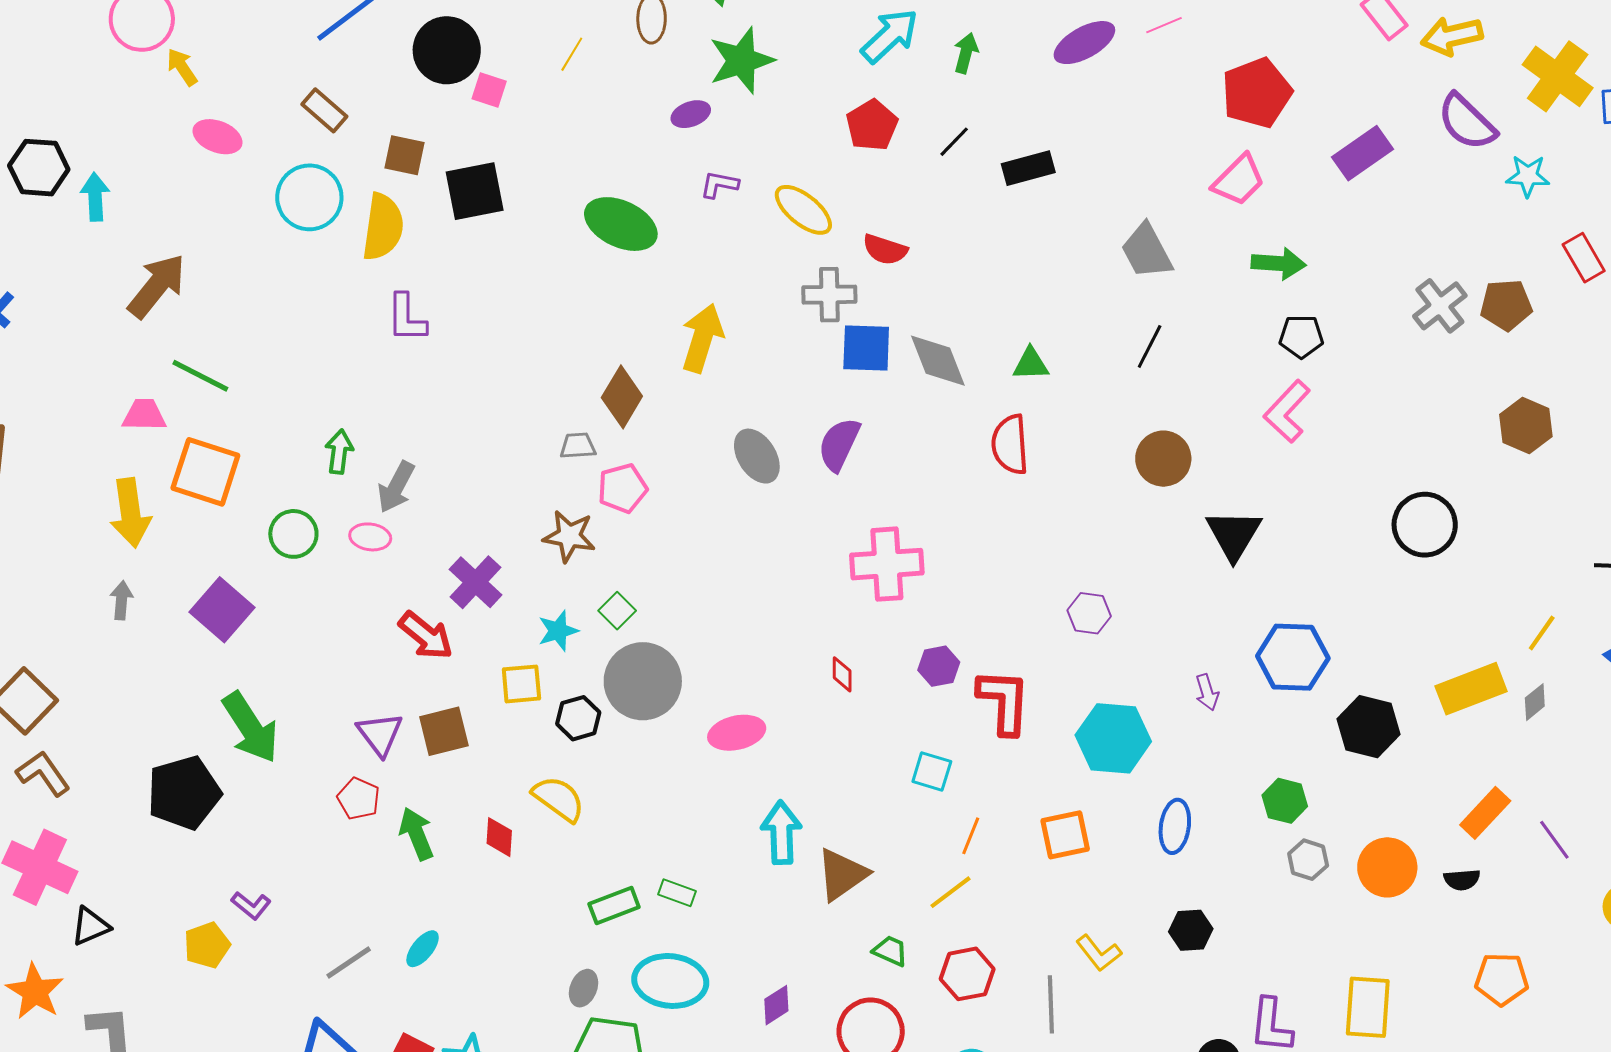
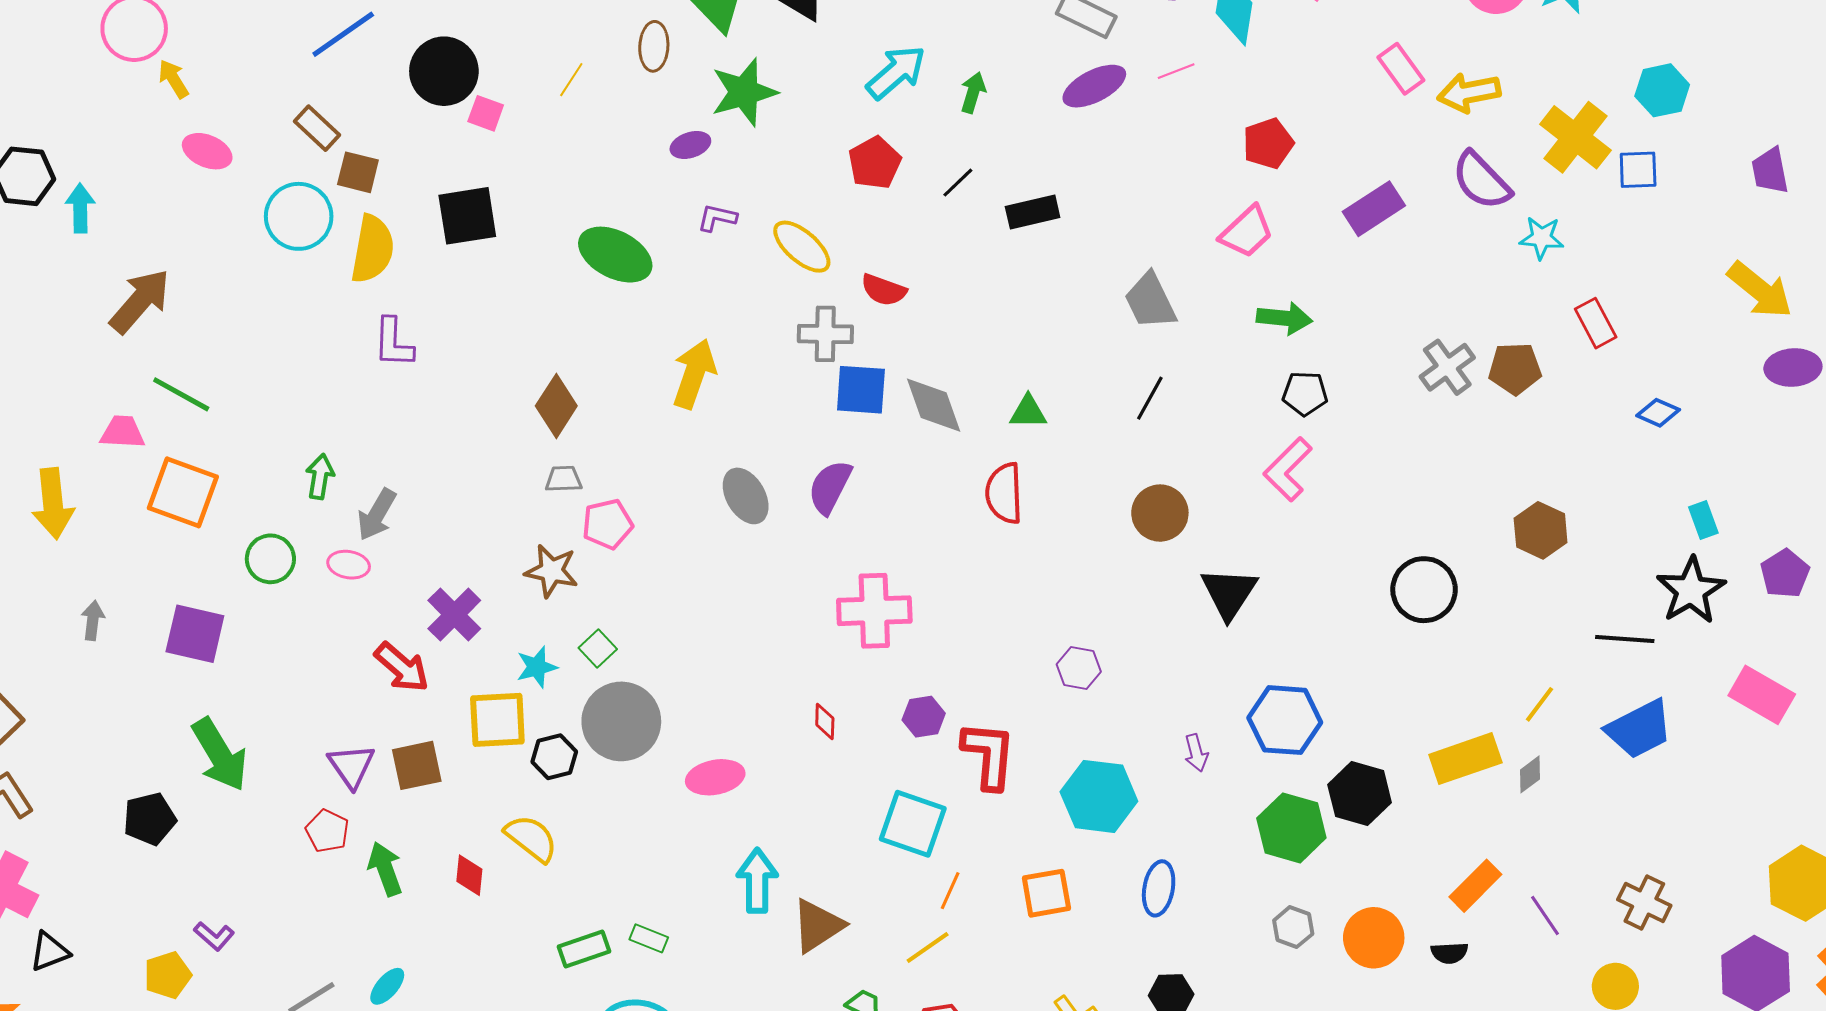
red pentagon: (1257, 93) -> (1268, 143), size x0.7
brown square: (404, 155) -> (358, 172), moved
brown diamond: (622, 397) -> (556, 406), moved
brown hexagon: (1526, 426) -> (1541, 530), moved
yellow arrow: (130, 513) -> (53, 504), moved
purple square: (222, 610) -> (195, 634), turned -30
yellow square: (521, 684) -> (497, 720), size x1.4
cyan square: (932, 772) -> (913, 824), size x1.6
black pentagon: (184, 793) -> (150, 819), size x0.7
green hexagon: (1285, 801) -> (1291, 828), moved, size x1.5

